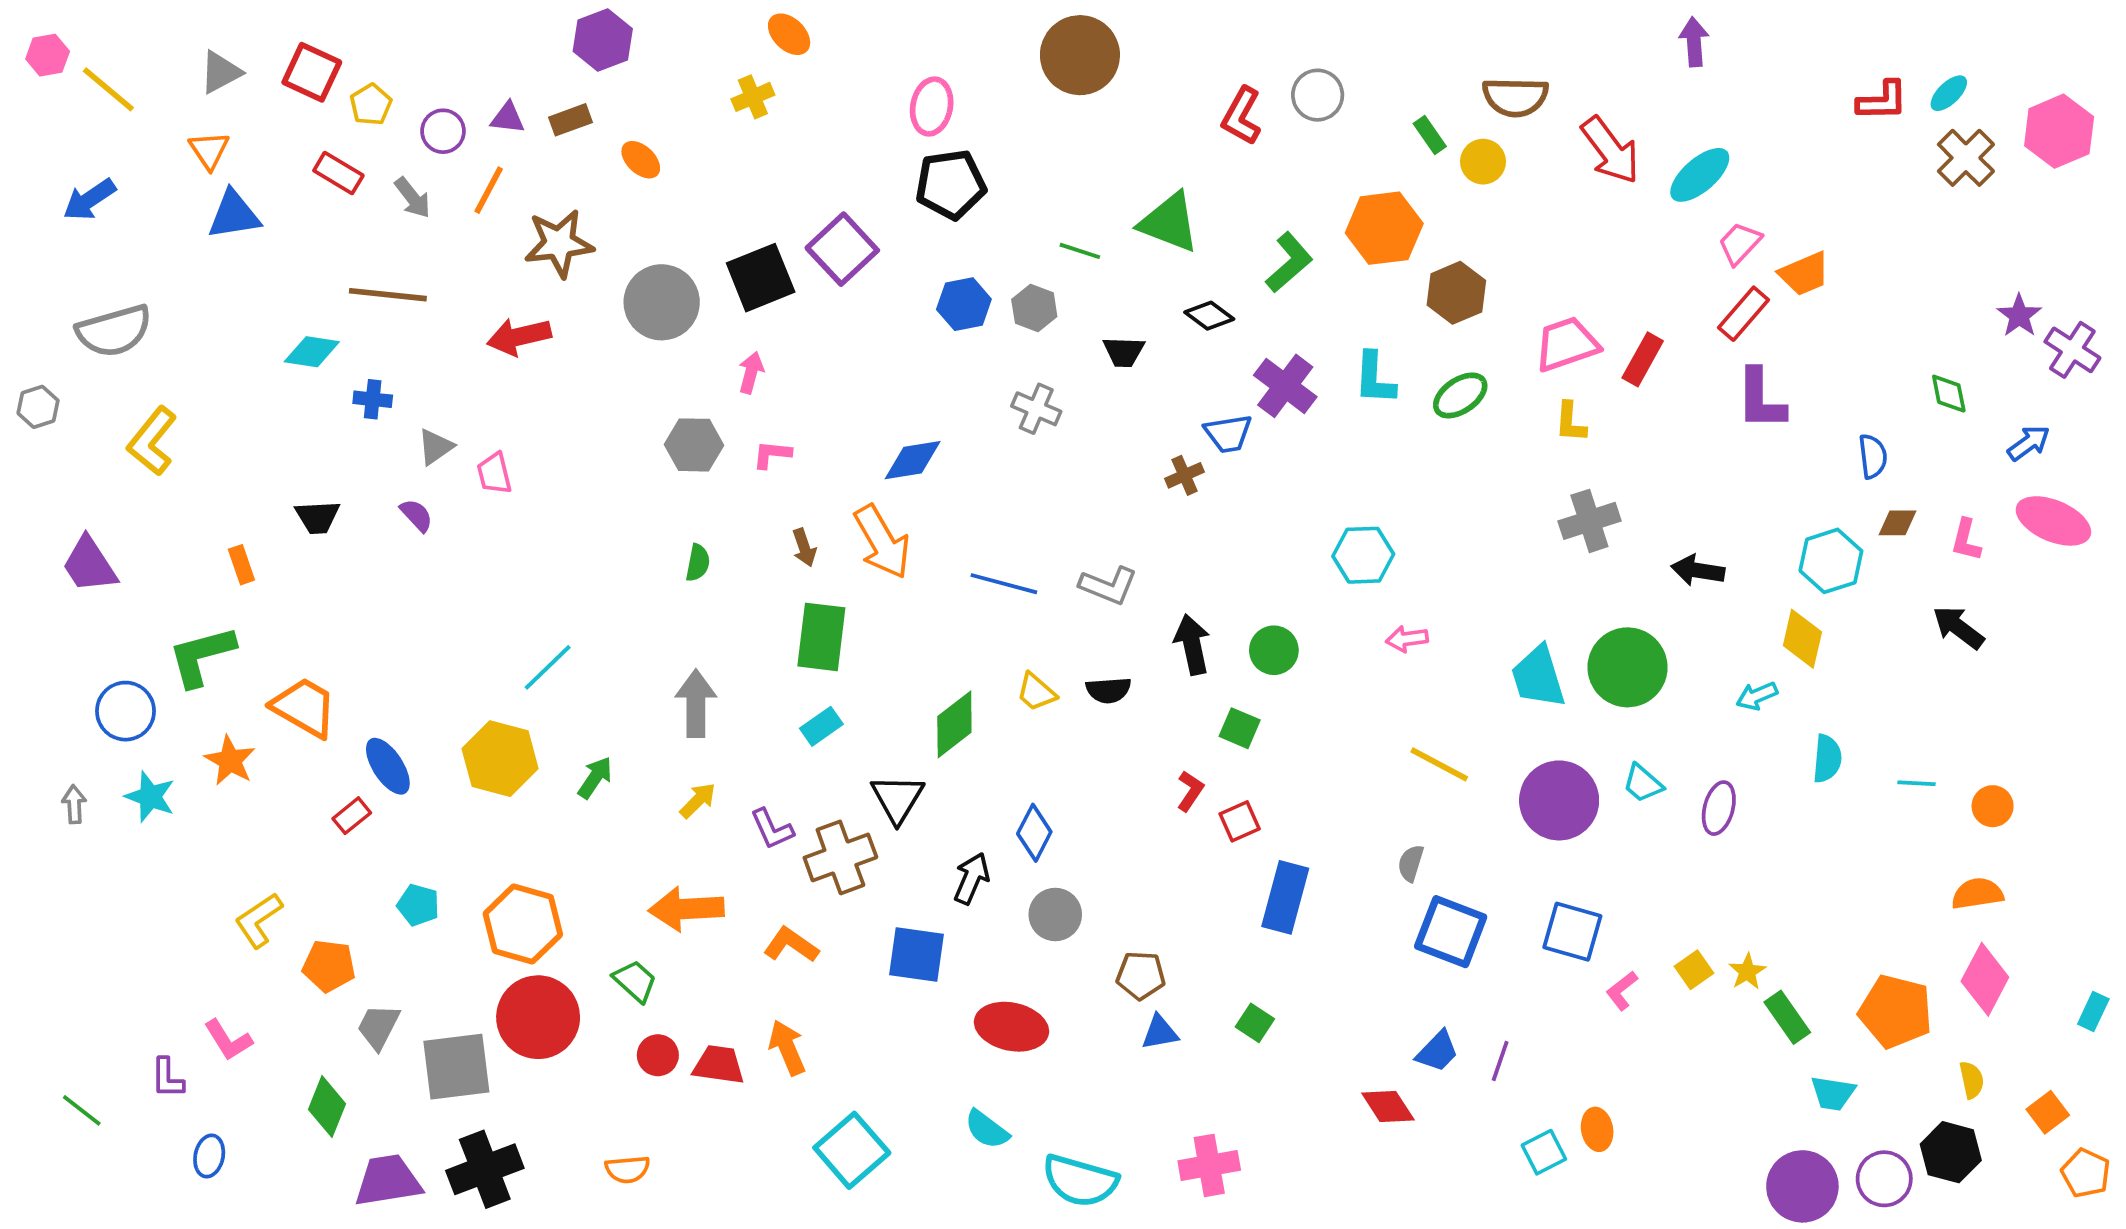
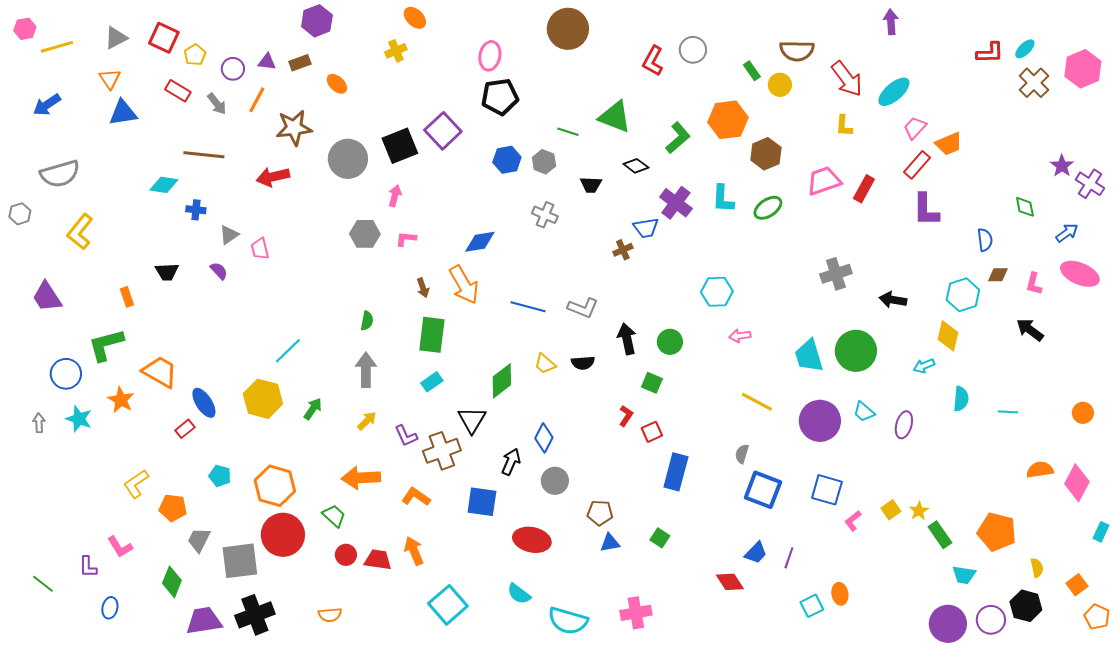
yellow line: (108, 89) -> (57, 47), turned -56
yellow L-shape: (1570, 422) -> (844, 126), moved
green semicircle: (698, 563) -> (367, 321), moved
orange circle: (1993, 806) -> (1083, 413), moved
pink diamond: (1985, 979) -> (1077, 483), moved

